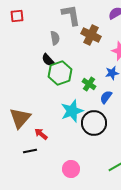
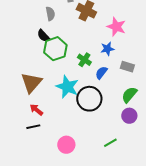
cyan star: (72, 111) -> (67, 87), turned -30
brown triangle: (20, 118) -> (31, 83), moved
black line: (30, 151) -> (33, 127), moved

